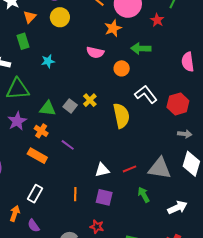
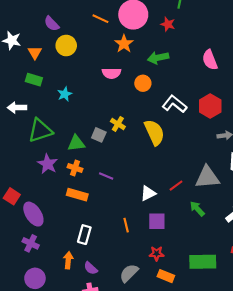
green rectangle: (23, 41) -> (34, 80), turned -42

